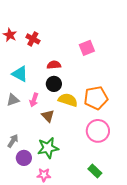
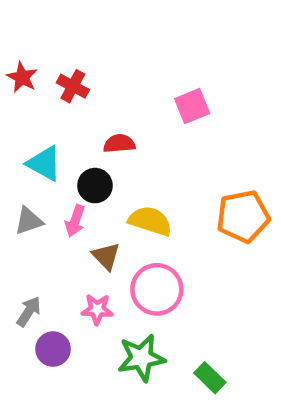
black circle: (54, 84) -> (95, 186), moved
orange pentagon: (96, 98) -> (243, 216), moved
pink circle: (98, 131) -> (157, 289), moved
green star: (48, 148) -> (141, 358), moved
pink star: (44, 175) -> (97, 309), moved

